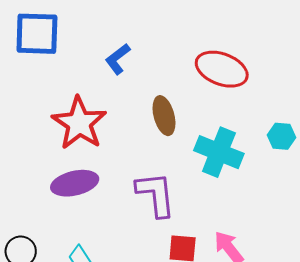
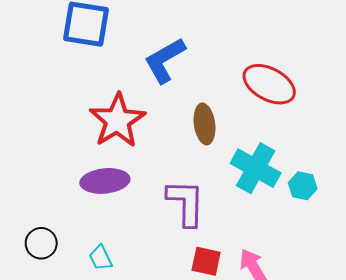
blue L-shape: (118, 59) -> (165, 60), size x1.5
cyan hexagon: (281, 136) -> (303, 186), moved

